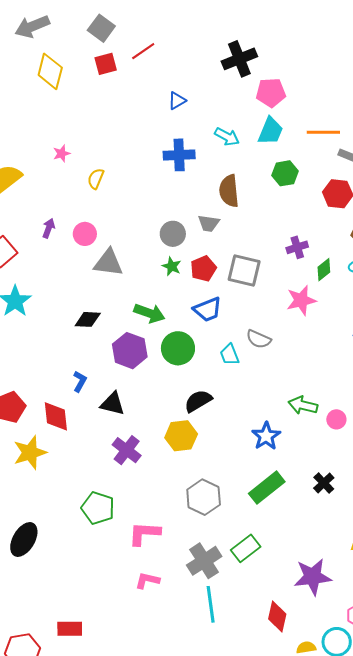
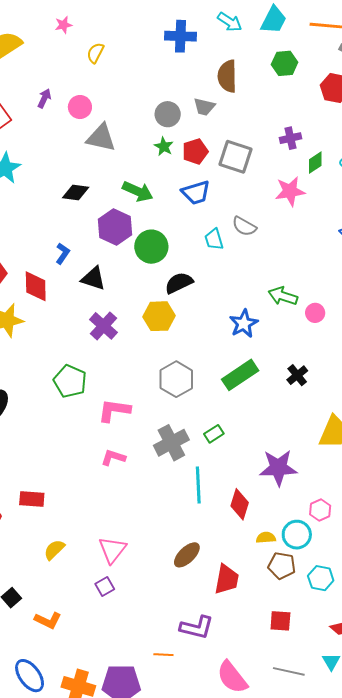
green circle: (178, 348) -> (151, 247), moved
green rectangle: (246, 548) -> (214, 434), size x0.7
cyan line: (211, 604) -> (198, 485), moved

